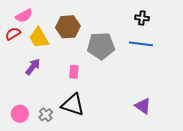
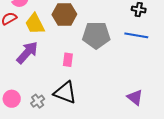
purple arrow: (33, 67) -> (27, 52), size x1.4

